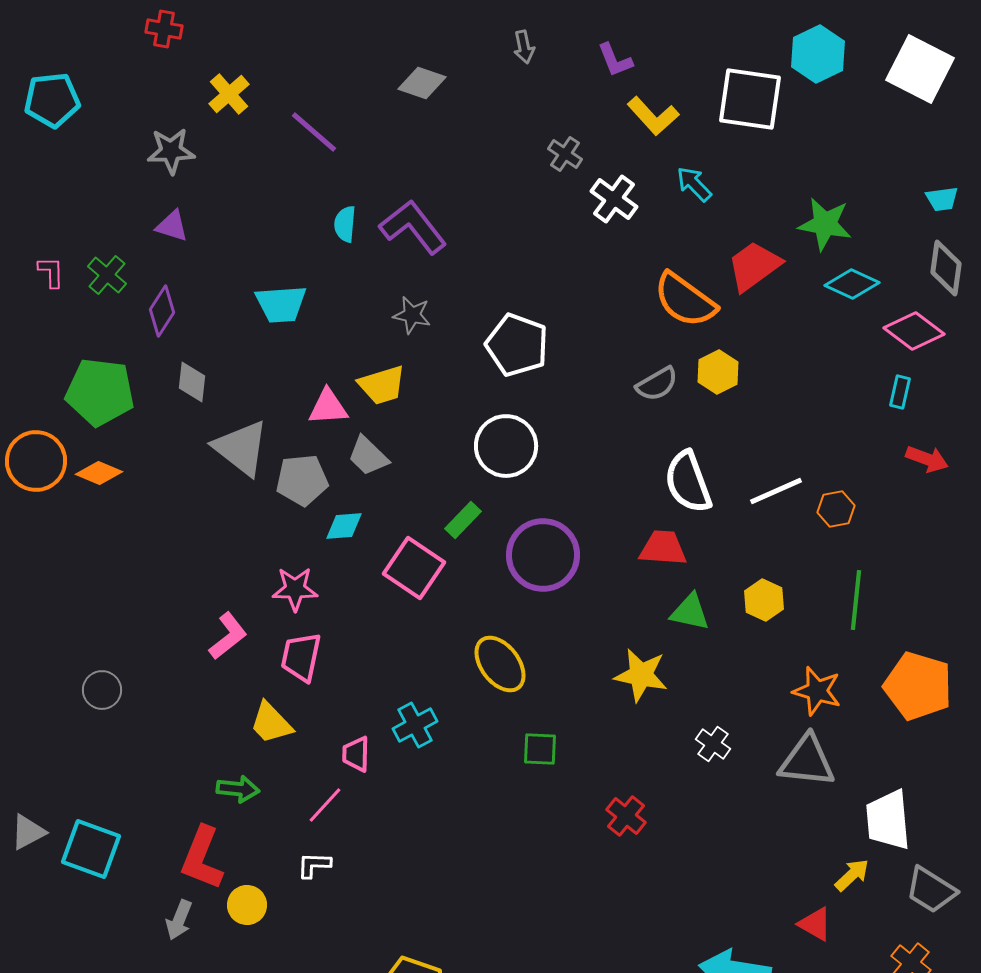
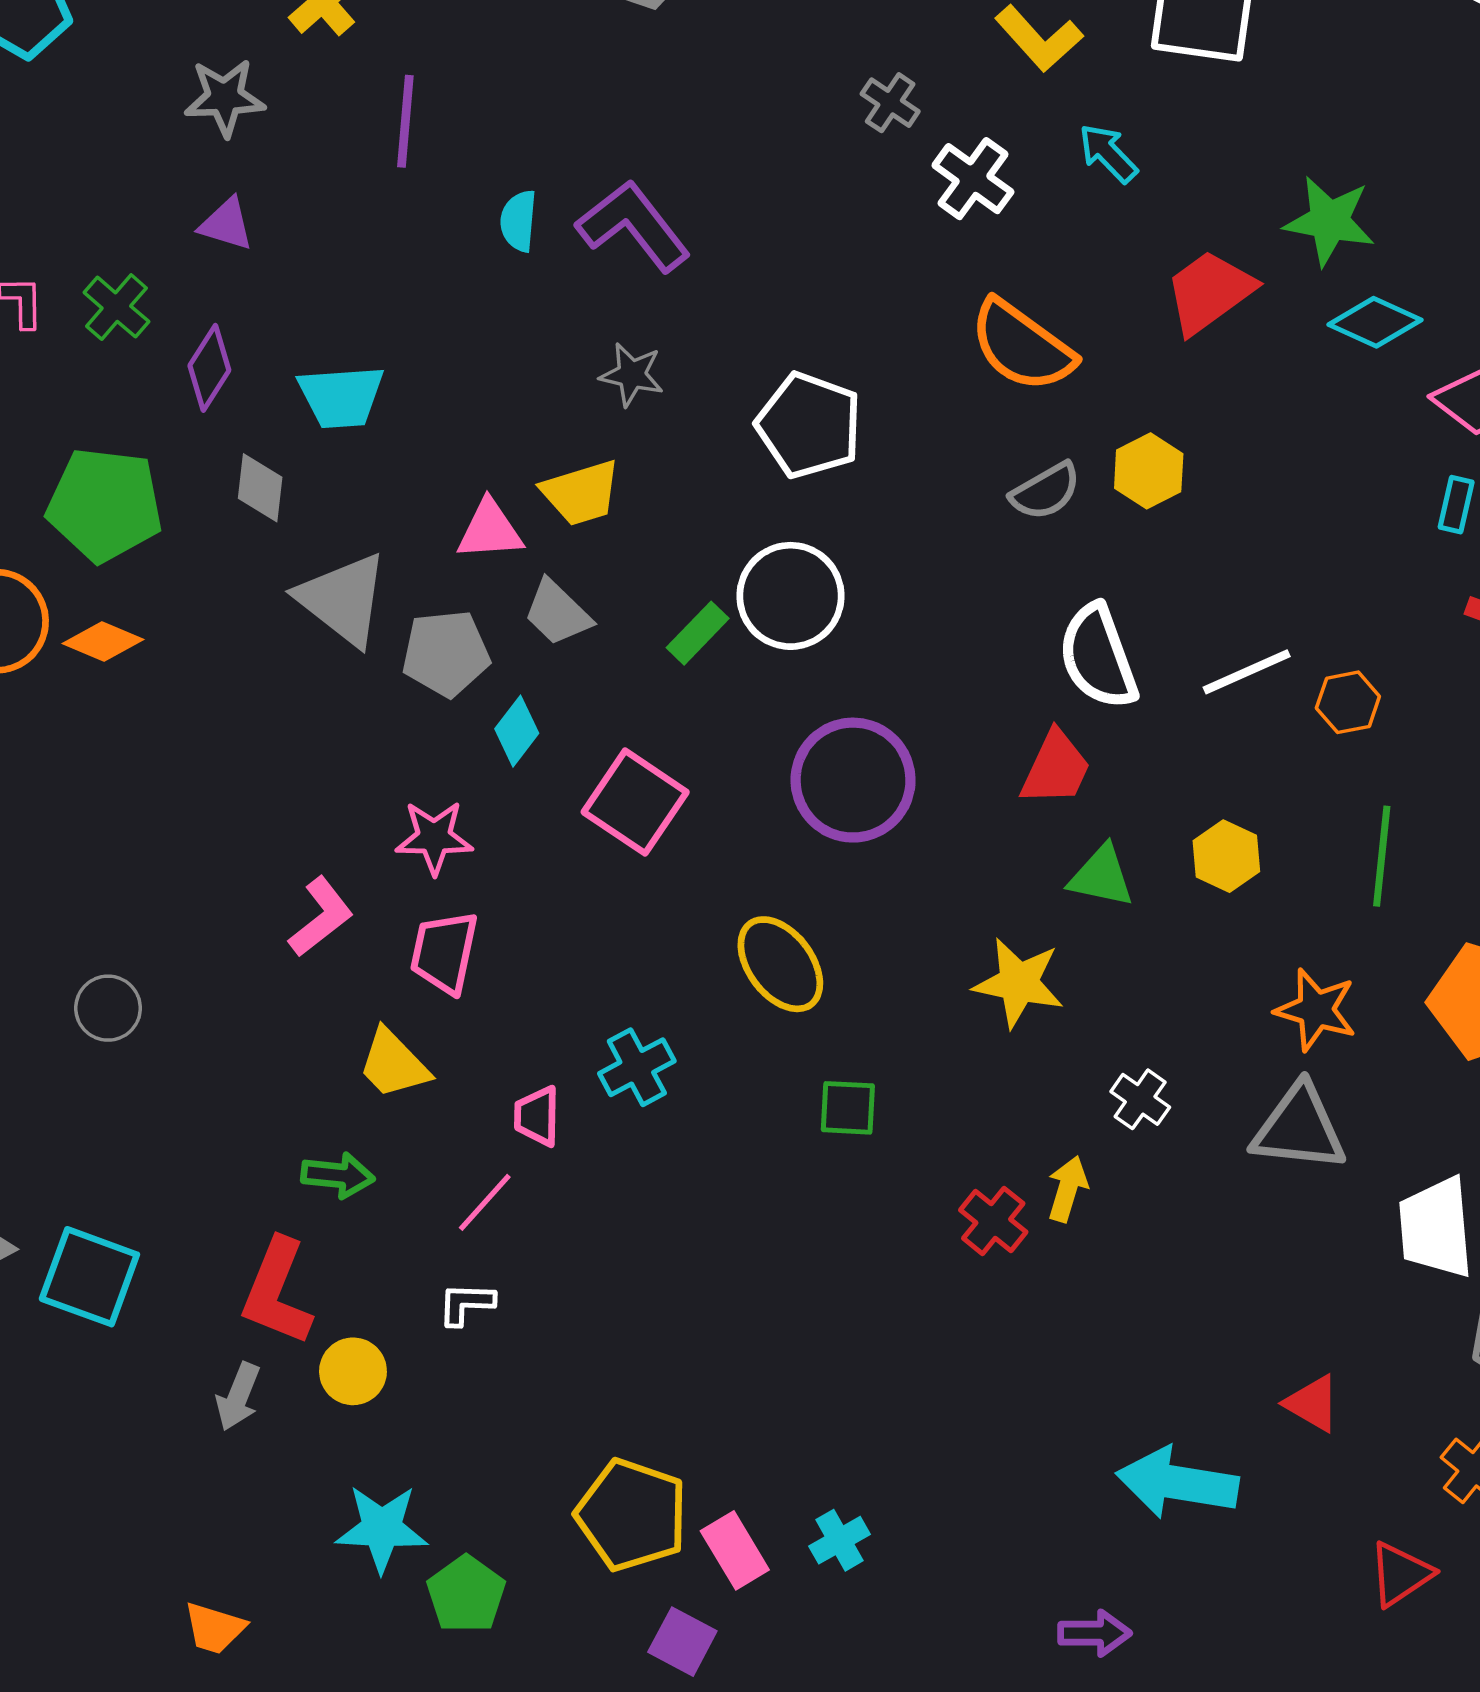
purple line: (314, 132) -> (405, 121), moved, turned 54
orange semicircle: (685, 300) -> (1022, 346), moved
cyan trapezoid: (281, 304) -> (341, 397), moved
green rectangle: (463, 520) -> (698, 633), moved
cyan diamond: (344, 526) -> (517, 731), turned -48
red trapezoid: (663, 548) -> (1056, 768), turned 111
yellow arrow: (852, 875) -> (1068, 1189), moved, turned -30

